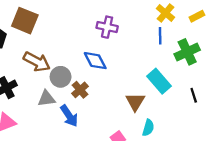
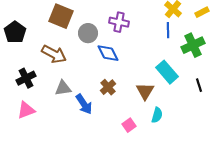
brown square: (25, 21) -> (61, 16), moved
gray circle: (61, 77) -> (88, 33), moved
brown cross: (80, 90) -> (108, 87), moved

